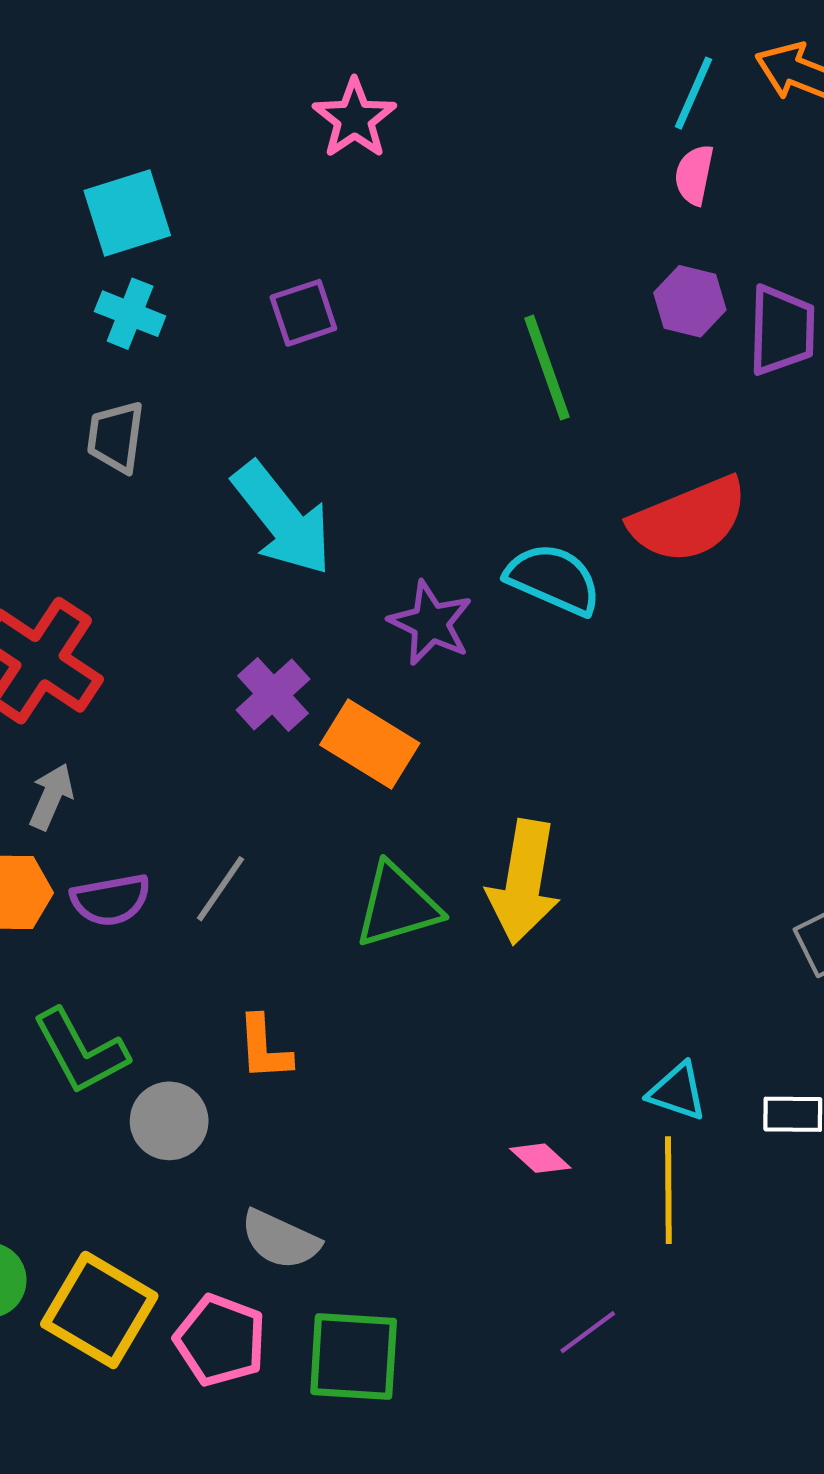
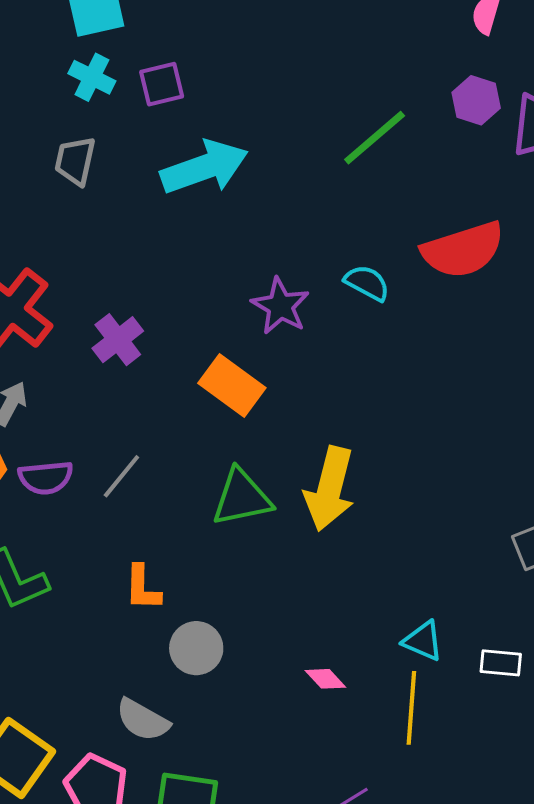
purple square: (303, 313) -> (162, 84), moved
green line: (547, 368) -> (375, 138), turned 64
cyan arrow: (282, 519) -> (204, 167), moved, turned -76
cyan semicircle: (553, 579) -> (367, 283), size x0.7
purple cross: (273, 694) -> (118, 340), moved
gray circle: (169, 1121) -> (196, 648), moved

